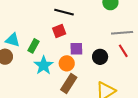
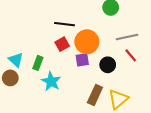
cyan triangle: (13, 40) -> (16, 60), turned 35
orange circle: (67, 63) -> (87, 42), moved, size x1.5
brown rectangle: (69, 83) -> (95, 95), moved

